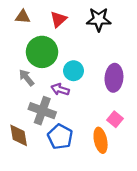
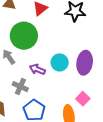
cyan circle: (74, 71) -> (60, 62), moved
gray cross: (42, 111) -> (20, 87), size x0.7

